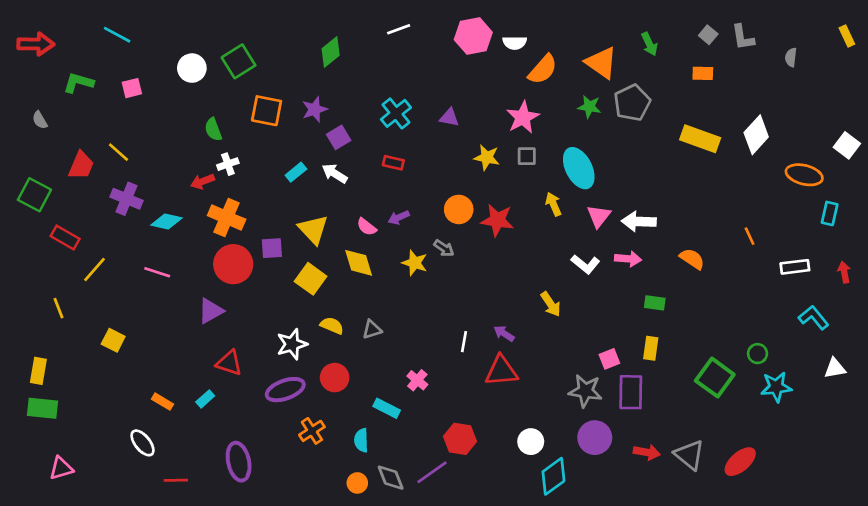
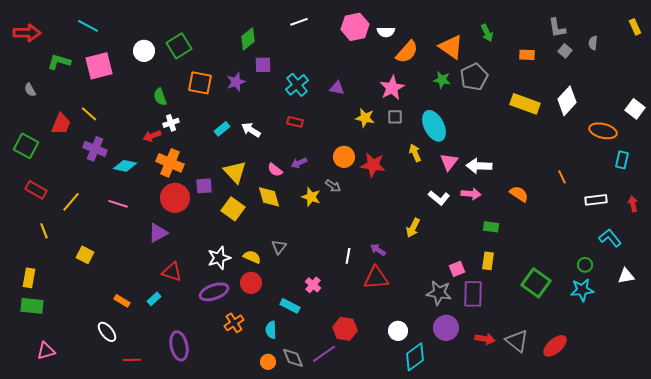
gray square: (708, 35) -> (565, 51), moved
pink square: (132, 88) -> (99, 66), size x1.8
purple square: (339, 137) -> (263, 65), moved, turned 30
red rectangle: (65, 237) -> (36, 190), moved
yellow arrow: (551, 304) -> (413, 228), turned 60
yellow semicircle: (332, 326) -> (252, 257), moved
gray triangle: (372, 330) -> (279, 247), turned -35
green circle: (758, 354) -> (585, 265), moved

